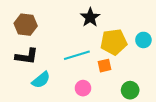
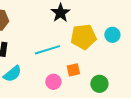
orange square: (105, 66) -> (73, 70), moved

